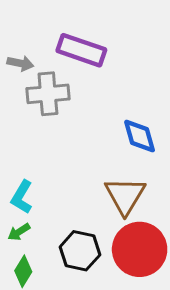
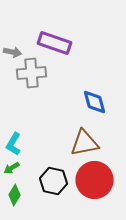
brown triangle: (125, 196) -> (84, 143), turned 48

